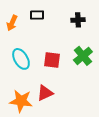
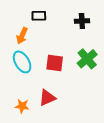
orange arrow: (12, 23) -> (22, 36), moved
orange star: (21, 101) -> (22, 106), size x0.6

